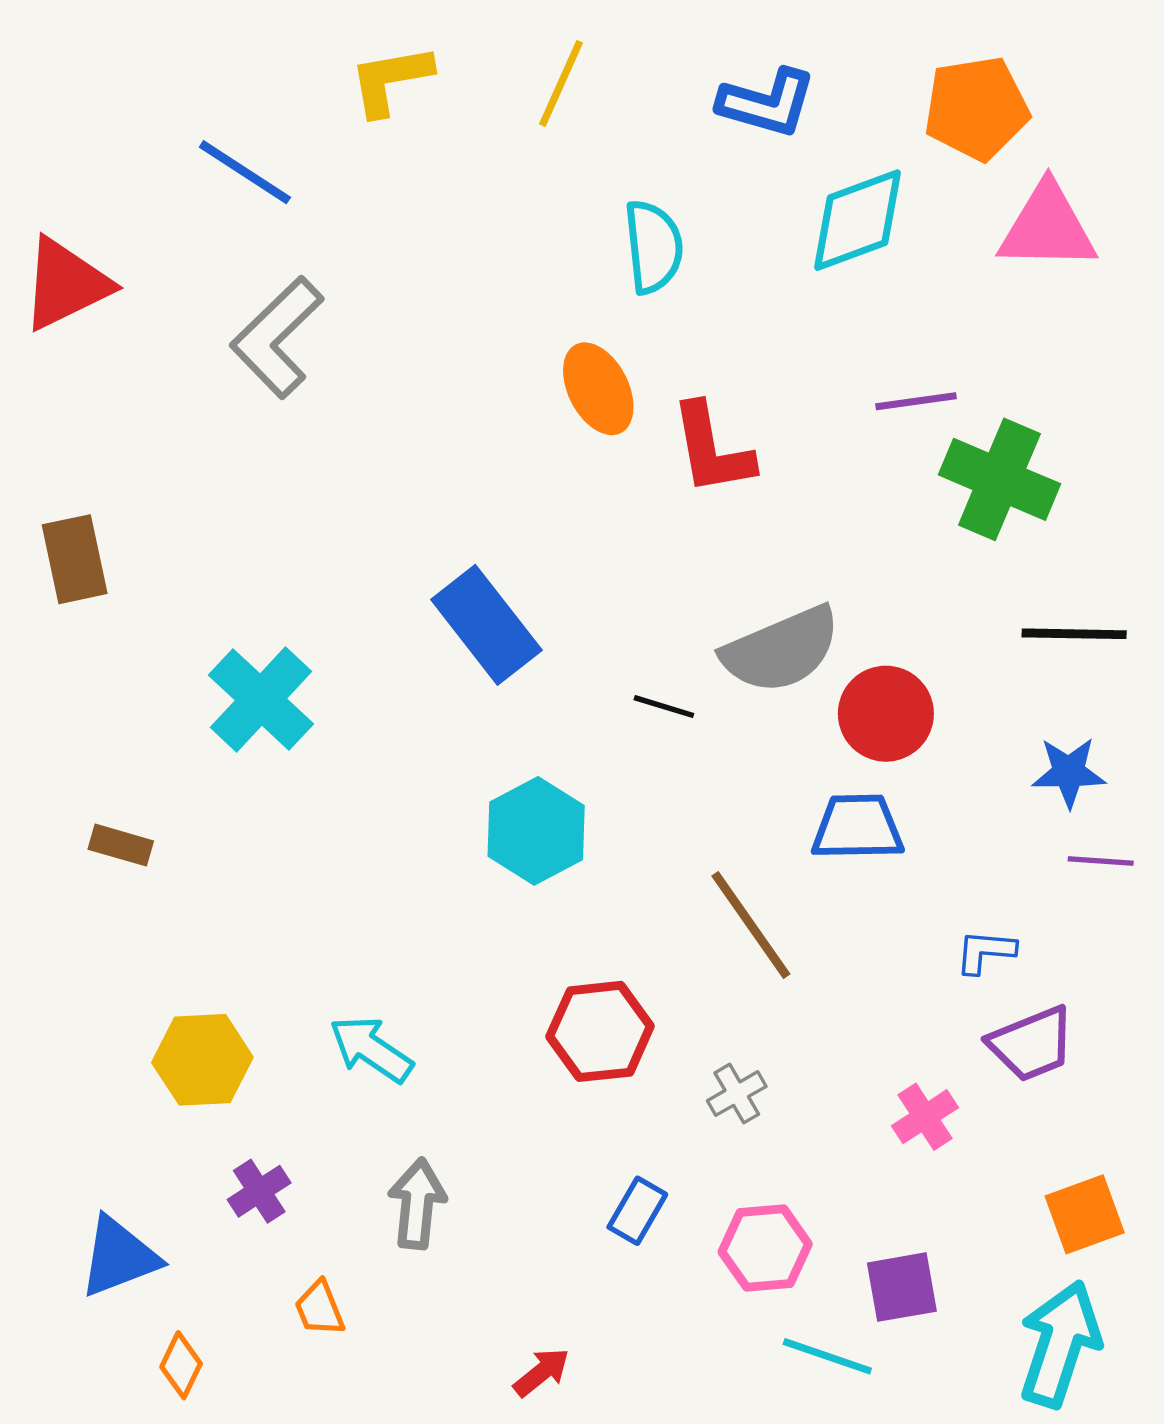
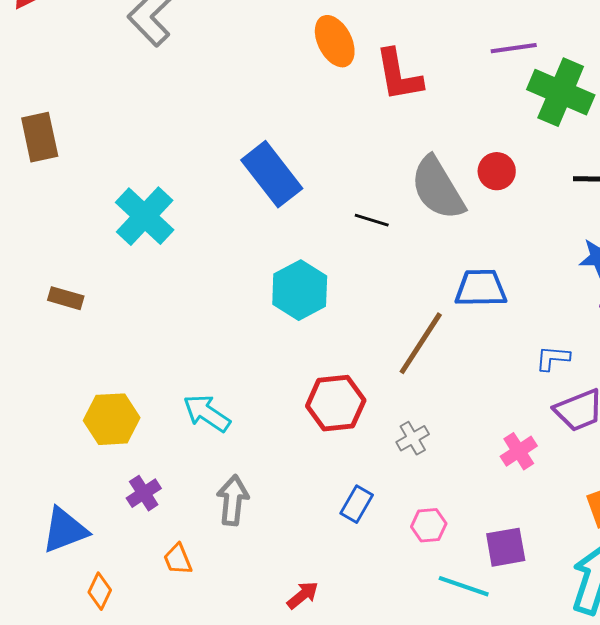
gray semicircle: (781, 650) -> (438, 188), turned 82
red circle: (886, 714) -> (497, 171), moved, size x0.7
brown line: (751, 925) -> (421, 343), turned 68
pink hexagon: (765, 1248) -> (429, 525), size x0.7

